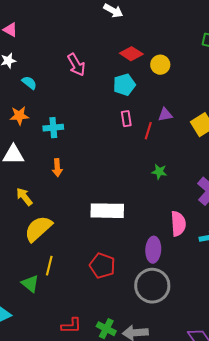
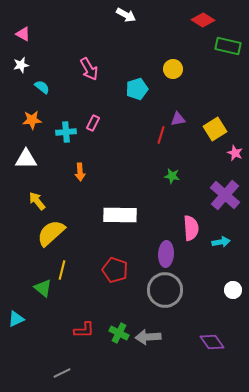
red diamond: (131, 54) -> (203, 20), moved
pink rectangle: (126, 119) -> (93, 123), moved, turned 35
orange arrow: (57, 168) -> (80, 172), moved

